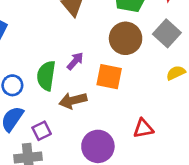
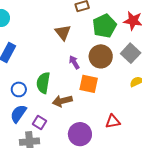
purple arrow: (75, 61) -> (74, 62), moved, turned -72
purple square: (42, 131) -> (39, 122), turned -32

